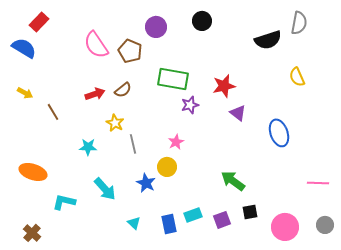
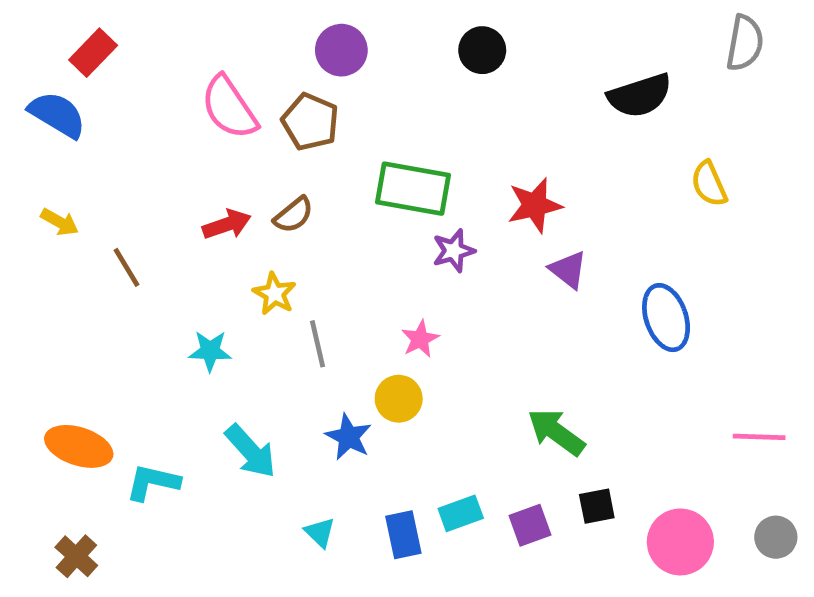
gray semicircle: (299, 23) -> (745, 43), moved
purple circle: (156, 27) -> (341, 50), moved
orange ellipse: (33, 172) -> (79, 446), moved

